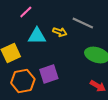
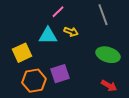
pink line: (26, 12) -> (58, 12), moved
gray line: (83, 23) -> (103, 15), moved, turned 45

